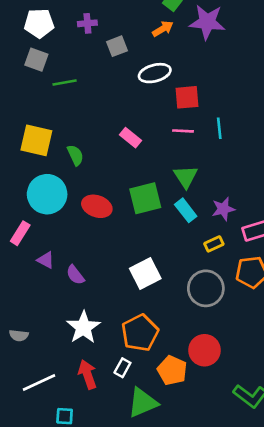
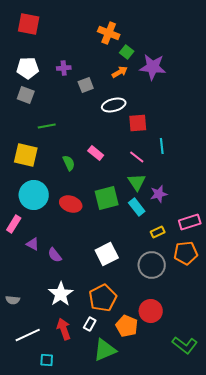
green line: (65, 83) -> (47, 126), moved
pink line: (183, 131) -> (137, 157), moved, turned 35
green semicircle: (75, 155) -> (69, 163), moved
purple star: (223, 209) -> (159, 194), moved

